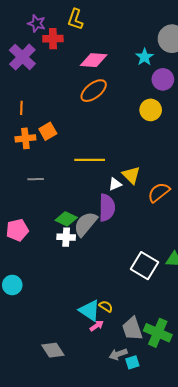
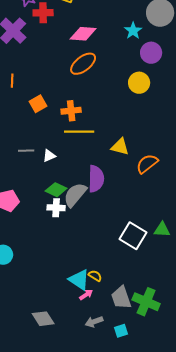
orange cross: (25, 138) -> (71, 111), moved
yellow triangle: (131, 175) -> (120, 147), turned -30
white triangle: (115, 184) -> (49, 156), moved
gray arrow: (118, 354) -> (94, 322), moved

